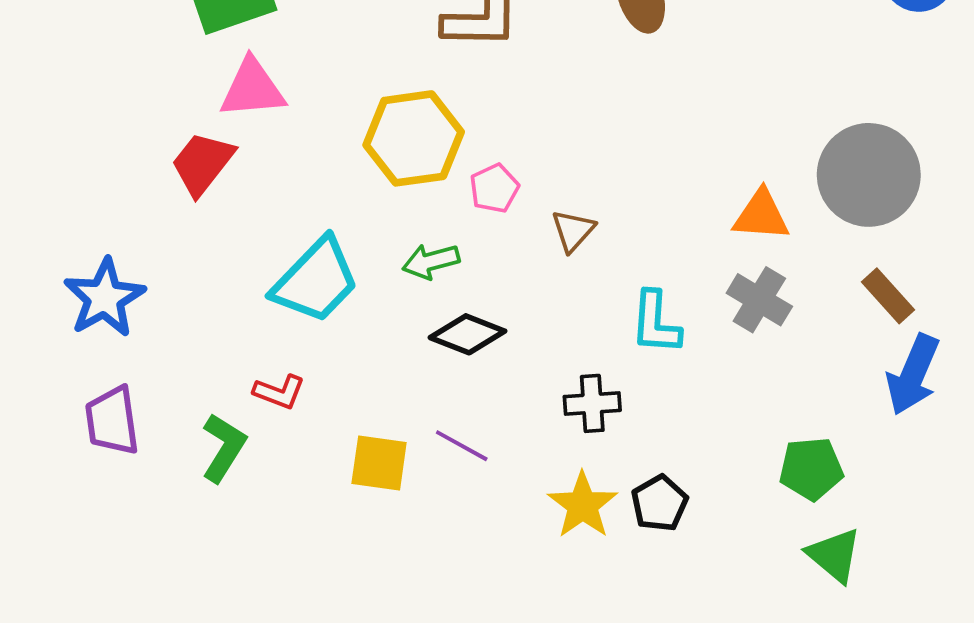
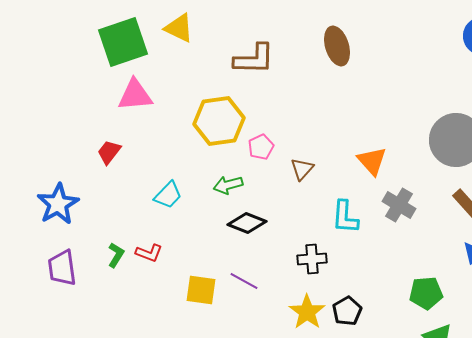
red trapezoid: (202, 163) -> (109, 152), moved, size x0.7
orange triangle: (761, 215) -> (372, 161), moved, turned 44
cyan trapezoid: (316, 281) -> (168, 195), size x0.6
green L-shape: (224, 448) -> (116, 255), moved, size x0.7

